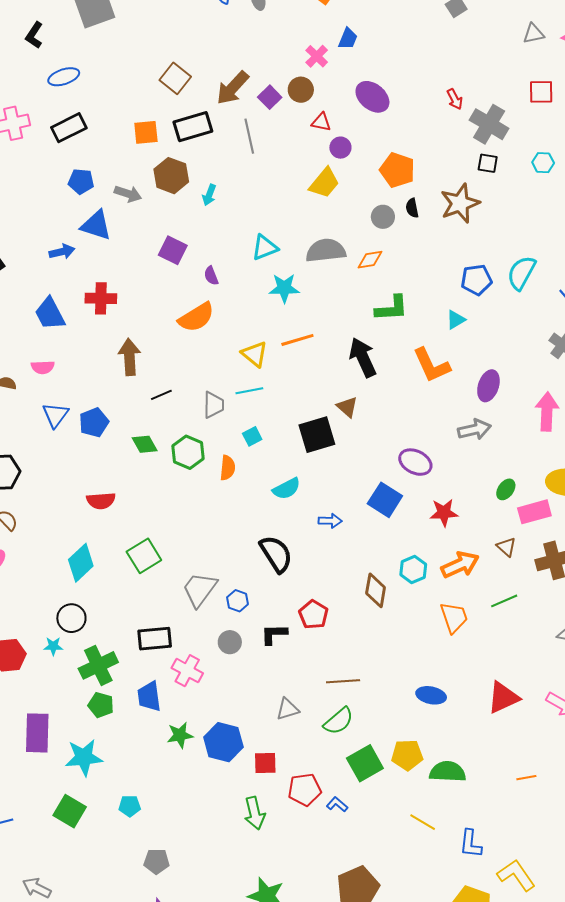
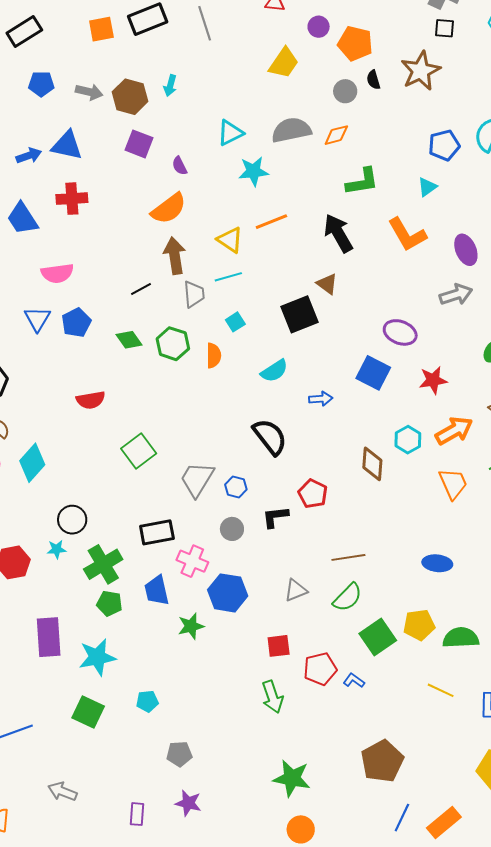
purple circle: (340, 148) -> (319, 27), moved
brown hexagon: (171, 176) -> (130, 97), moved
blue triangle: (96, 225) -> (67, 145), moved
brown arrow: (129, 357) -> (175, 256), moved
pink semicircle: (43, 367) -> (57, 273), moved, size x1.4
purple ellipse: (488, 386) -> (466, 250), turned -36
cyan diamond: (81, 563) -> (32, 463), moved
blue hexagon: (223, 742) -> (228, 593), moved

